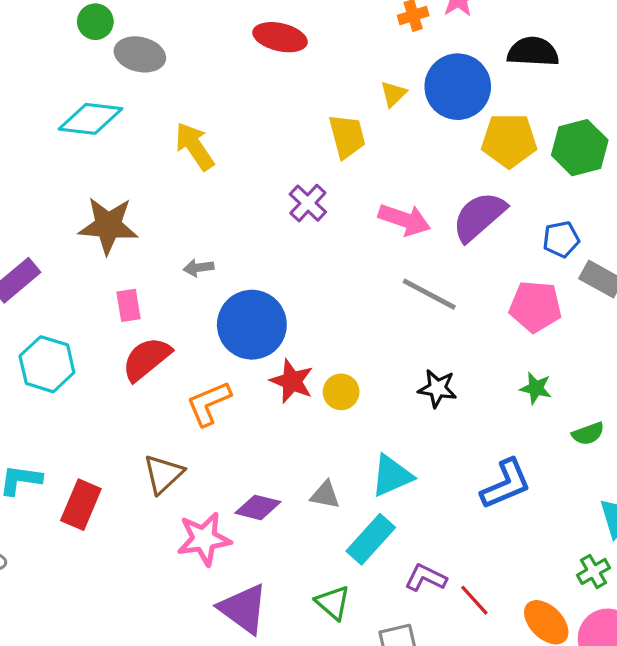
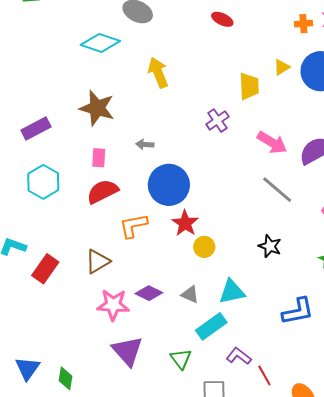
red ellipse: (280, 37) -> (222, 19), size x0.7
yellow circle: (341, 392) -> (204, 247), moved

